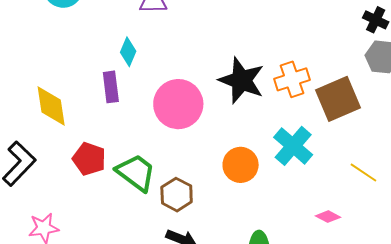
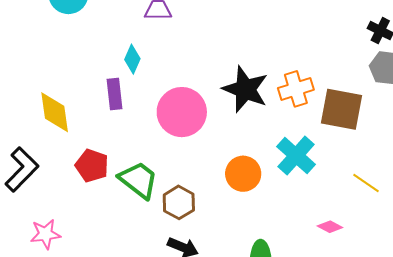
brown square: (338, 99) -> (342, 109), turned 33

